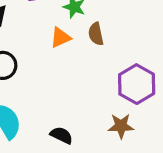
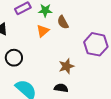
brown star: (121, 126) -> (66, 66), moved

